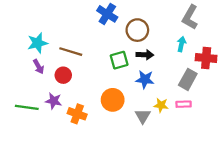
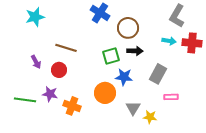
cyan star: (37, 43) -> (35, 17), moved
cyan arrow: (181, 44) -> (169, 41), turned 88
red cross: (206, 58) -> (192, 43), moved
blue star: (145, 79) -> (124, 77), moved
gray rectangle: (188, 79) -> (158, 74), moved
yellow star: (161, 105) -> (150, 117), moved

